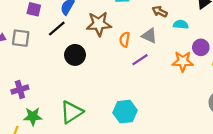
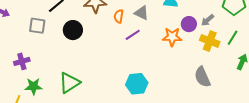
gray square: (21, 38) -> (37, 26), moved
cyan hexagon: (125, 112) -> (137, 84), moved

